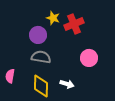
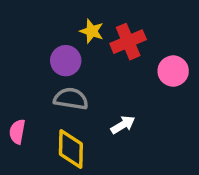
pink circle: (89, 58) -> (173, 71), moved
white arrow: (67, 84) -> (123, 125), moved, turned -48

